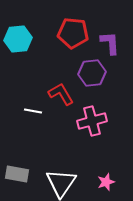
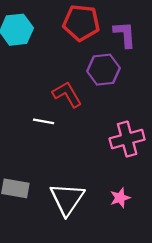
white line: (33, 111) -> (44, 121), moved
pink cross: (92, 121) -> (127, 139), moved

